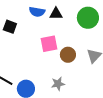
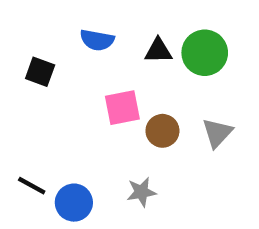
black triangle: (56, 14) -> (158, 51), moved

